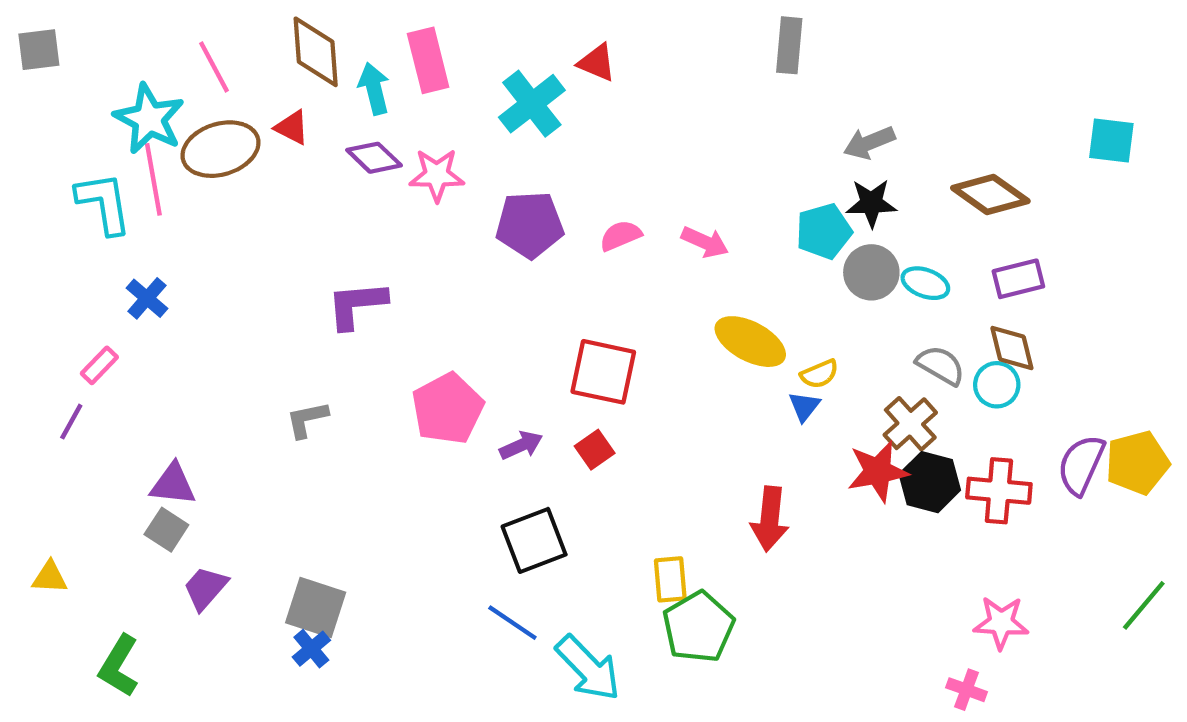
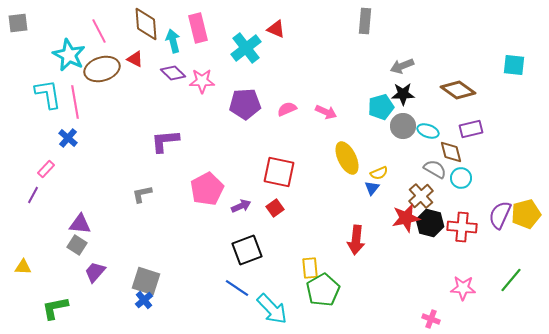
pink line: (153, 179) -> (75, 102), moved
yellow ellipse: (750, 342) -> (347, 158), turned 36
brown diamond: (1012, 348) -> (451, 152), moved
green line: (1144, 605) -> (511, 280), moved
green L-shape: (119, 666) -> (55, 308), turned 48
pink cross: (966, 690) -> (431, 319), moved

